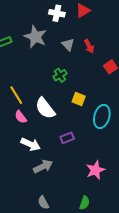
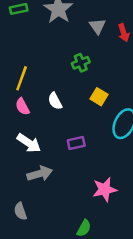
yellow line: (16, 95) -> (22, 78), turned 42
white semicircle: (45, 108) -> (55, 101), size x0.6
gray semicircle: (43, 203) -> (20, 211), moved

